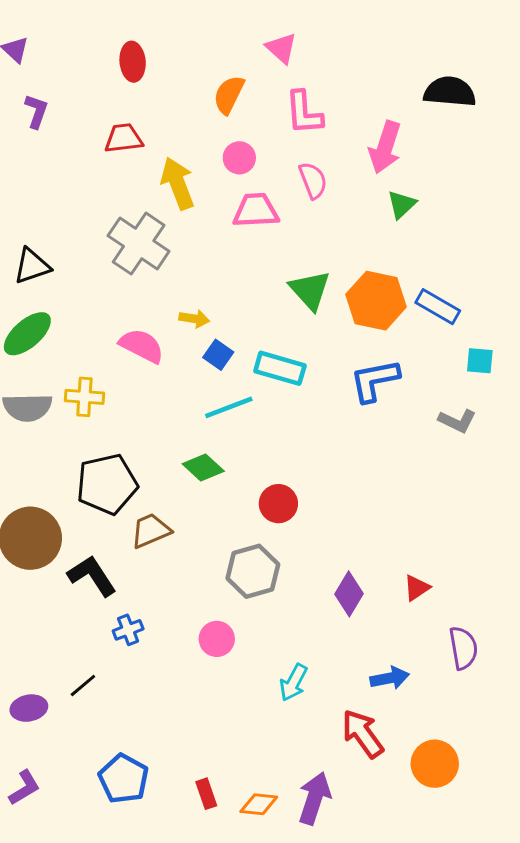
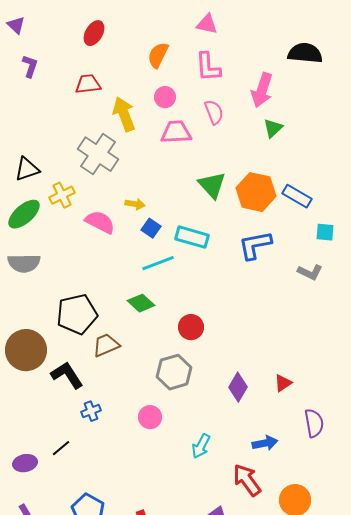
pink triangle: (281, 48) -> (207, 24), moved, turned -30
red ellipse: (133, 62) -> (94, 33), turned 35
yellow cross: (84, 397) -> (62, 195), moved, turned -30

